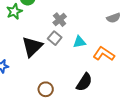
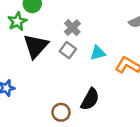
black triangle: (32, 47) -> (36, 46), moved
black semicircle: (84, 82) -> (90, 99), moved

